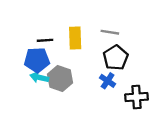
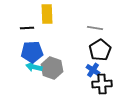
yellow rectangle: (75, 38) -> (47, 14), moved
black line: (45, 40) -> (27, 28), moved
black cross: (136, 97) -> (102, 84), moved

